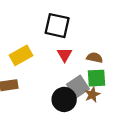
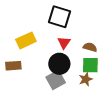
gray square: (78, 87) -> (56, 80), moved
black circle: (64, 99) -> (59, 64), moved

